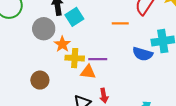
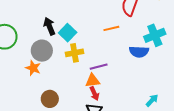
orange star: (62, 44) -> (33, 68), moved
yellow cross: (75, 58) -> (74, 53), moved
red arrow: (104, 96) -> (94, 93), moved

